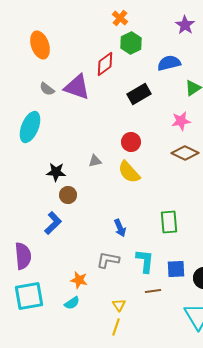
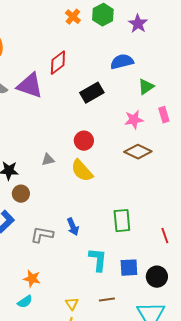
green hexagon: (131, 43) -> (103, 15), moved
gray L-shape: (108, 260) -> (42, 235), moved
brown line: (153, 291) -> (107, 300), moved

